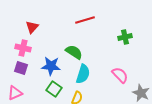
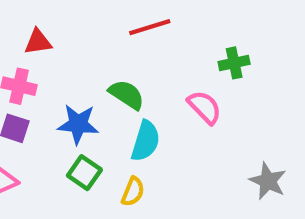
red triangle: (32, 27) -> (38, 42), turned 40
pink semicircle: (120, 75) -> (205, 107), moved

